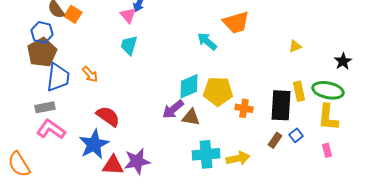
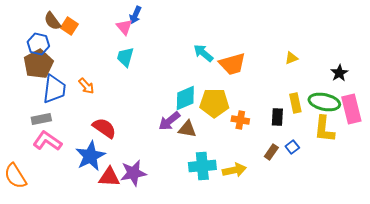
orange trapezoid: (236, 22) -> (232, 64), moved
black rectangle: (281, 105) -> (277, 117), size x0.6
pink rectangle: (327, 150) -> (351, 109), moved, size x2.0

